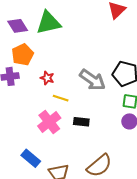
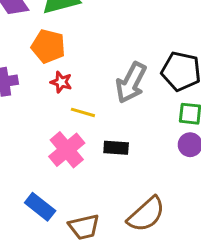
orange pentagon: (23, 55) -> (48, 46), moved, turned -30
gray arrow: (92, 80) -> (131, 83), turned 84

